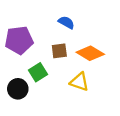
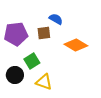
brown square: (59, 51) -> (44, 33), moved
yellow triangle: (79, 82) -> (44, 82), moved

